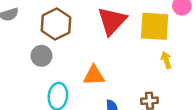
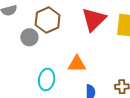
gray circle: (41, 56) -> (29, 37), moved

